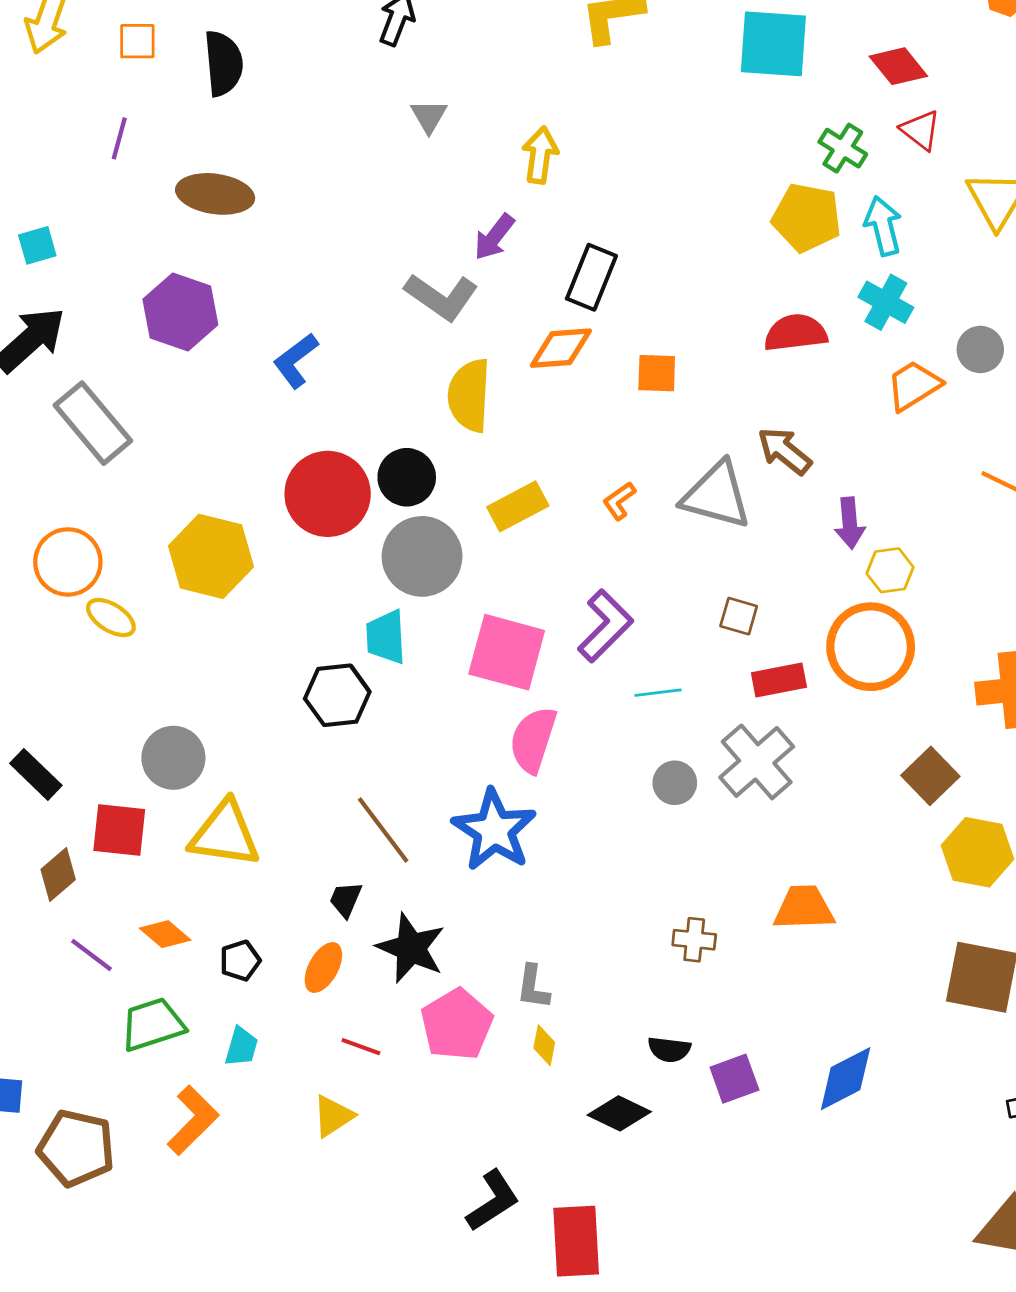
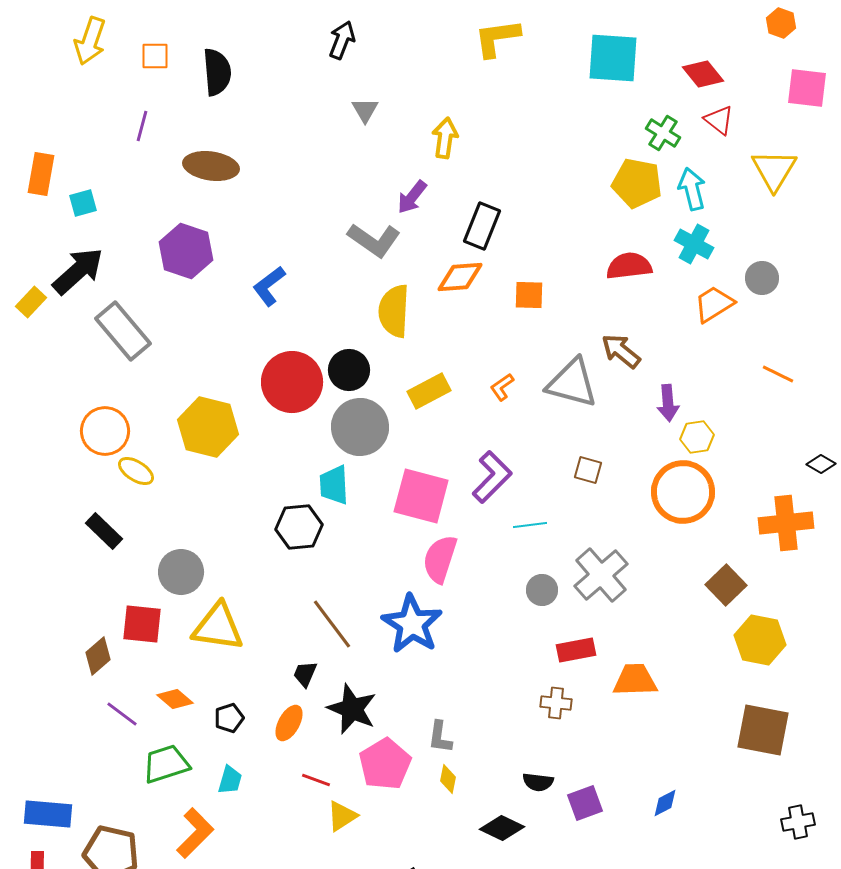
red rectangle: (779, 680) -> (576, 650), moved
black rectangle: (36, 774) -> (104, 531), moved
blue diamond: (846, 1079) -> (665, 803), size x0.6
yellow triangle: (333, 1116) -> (342, 816), moved

